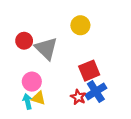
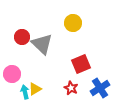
pink circle: (32, 82) -> (12, 74), moved
blue cross: (96, 92) -> (100, 88), moved
yellow triangle: (38, 98) -> (35, 89), turned -48

